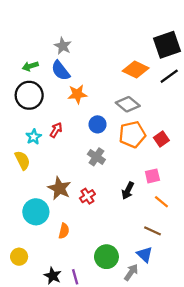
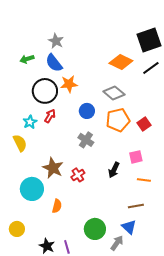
black circle: (29, 95) -> (45, 91), moved
orange line: (161, 202) -> (144, 180), turned -32
brown line: (152, 231) -> (136, 206), turned -35

